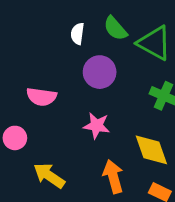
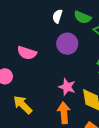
green semicircle: (115, 28) -> (83, 17), turned -36
pink star: (97, 126) -> (67, 87), moved

